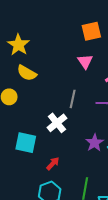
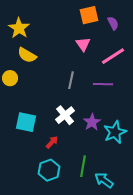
white cross: (57, 123) -> (65, 115), moved

